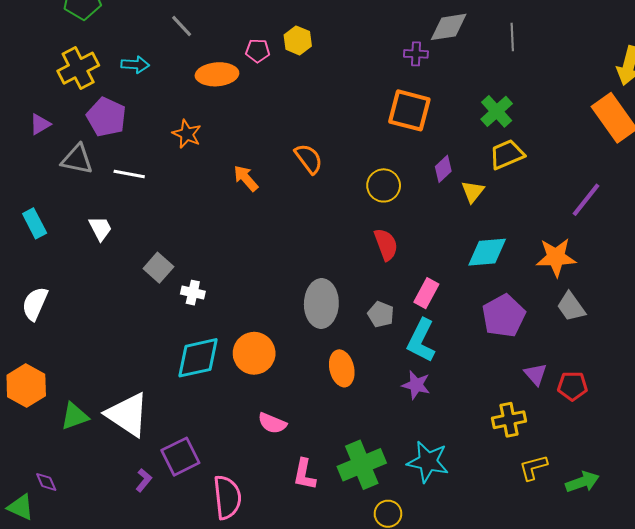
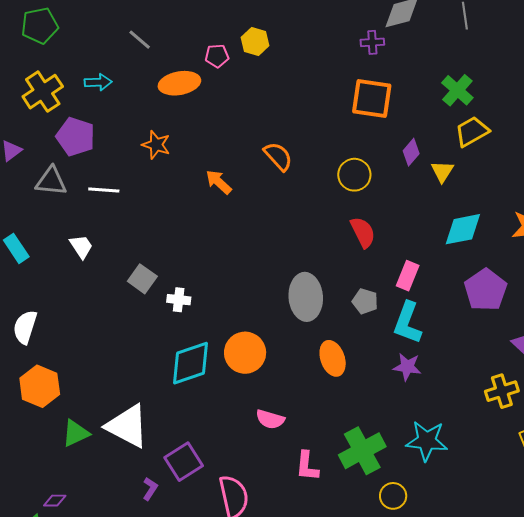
orange hexagon: (26, 386) -> (40, 386), moved
purple diamond: (46, 482) -> (55, 501), turned -60

